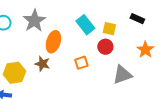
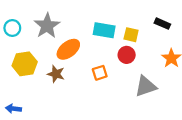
cyan rectangle: (85, 25) -> (104, 30), turned -42
orange ellipse: (53, 42) -> (68, 49), turned 35
yellow hexagon: (14, 73) -> (25, 64), moved

